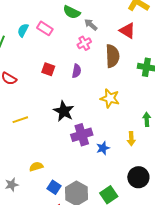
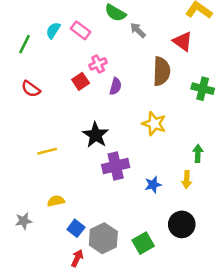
pink cross: (84, 43) -> (98, 64), moved
red square: (48, 69) -> (81, 81), turned 32
yellow line: (20, 120) -> (47, 151), moved
yellow arrow: (131, 139) -> (187, 180), moved
blue star: (103, 148) -> (153, 185), moved

